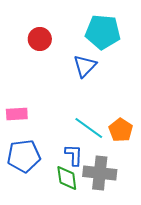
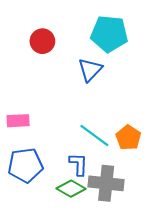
green diamond: (67, 178) -> (71, 189), turned -52

